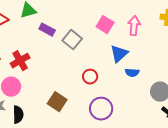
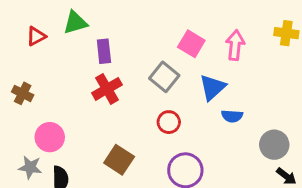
purple rectangle: (47, 30) -> (104, 51), turned 56
gray square: (72, 40) -> (164, 77), moved
red cross: (20, 61) -> (107, 89), moved

